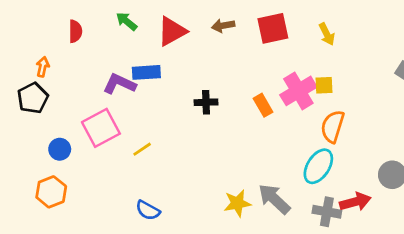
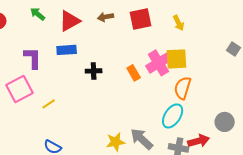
blue rectangle: (146, 72) -> (67, 50), moved
purple L-shape: (119, 84) -> (33, 58), turned 65
yellow square: (324, 85) -> (177, 59), size x1.6

